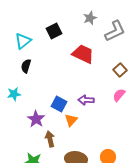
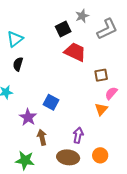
black square: (54, 31) -> (63, 29), moved
brown square: (120, 70) -> (101, 75), moved, turned 32
purple arrow: (86, 100) -> (78, 135), moved, turned 98
orange triangle: (71, 120) -> (101, 109), moved

